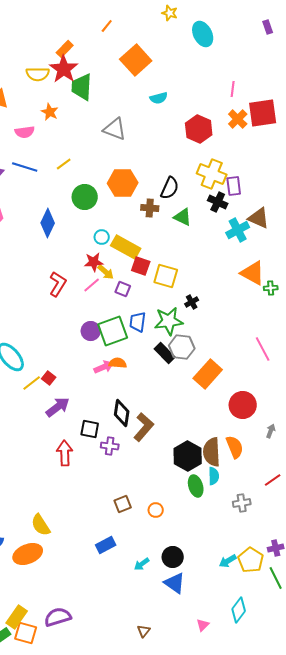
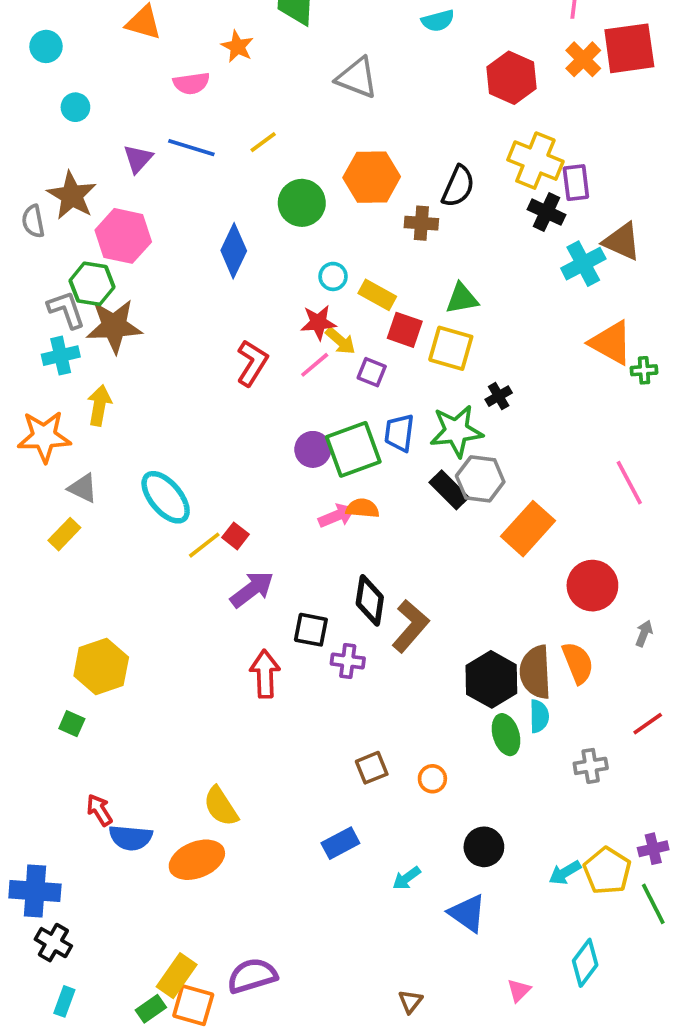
green triangle: (183, 217) -> (462, 299), moved, turned -36
yellow rectangle: (126, 247) -> (377, 295), size x0.7
black circle: (173, 557) -> (484, 847), moved

